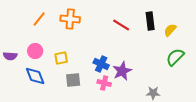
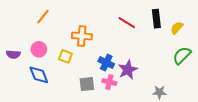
orange cross: (70, 19) -> (82, 36), moved
yellow square: (61, 58) -> (65, 56), turned 32
gray square: (73, 80) -> (87, 84), moved

